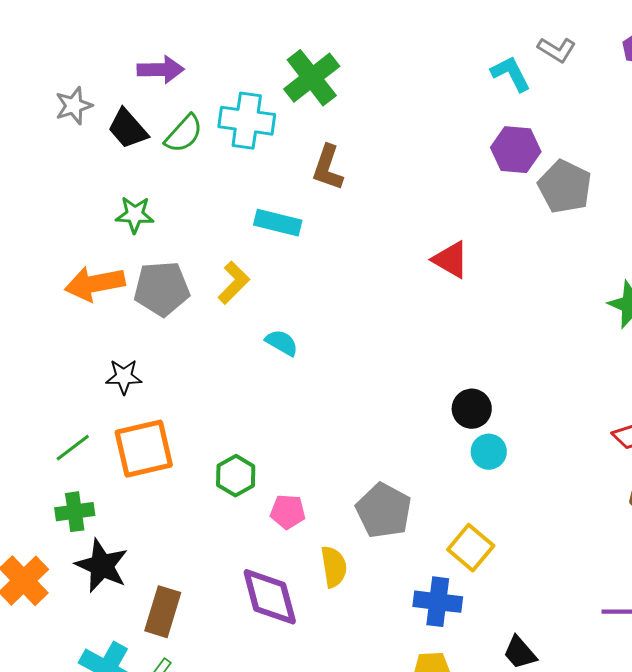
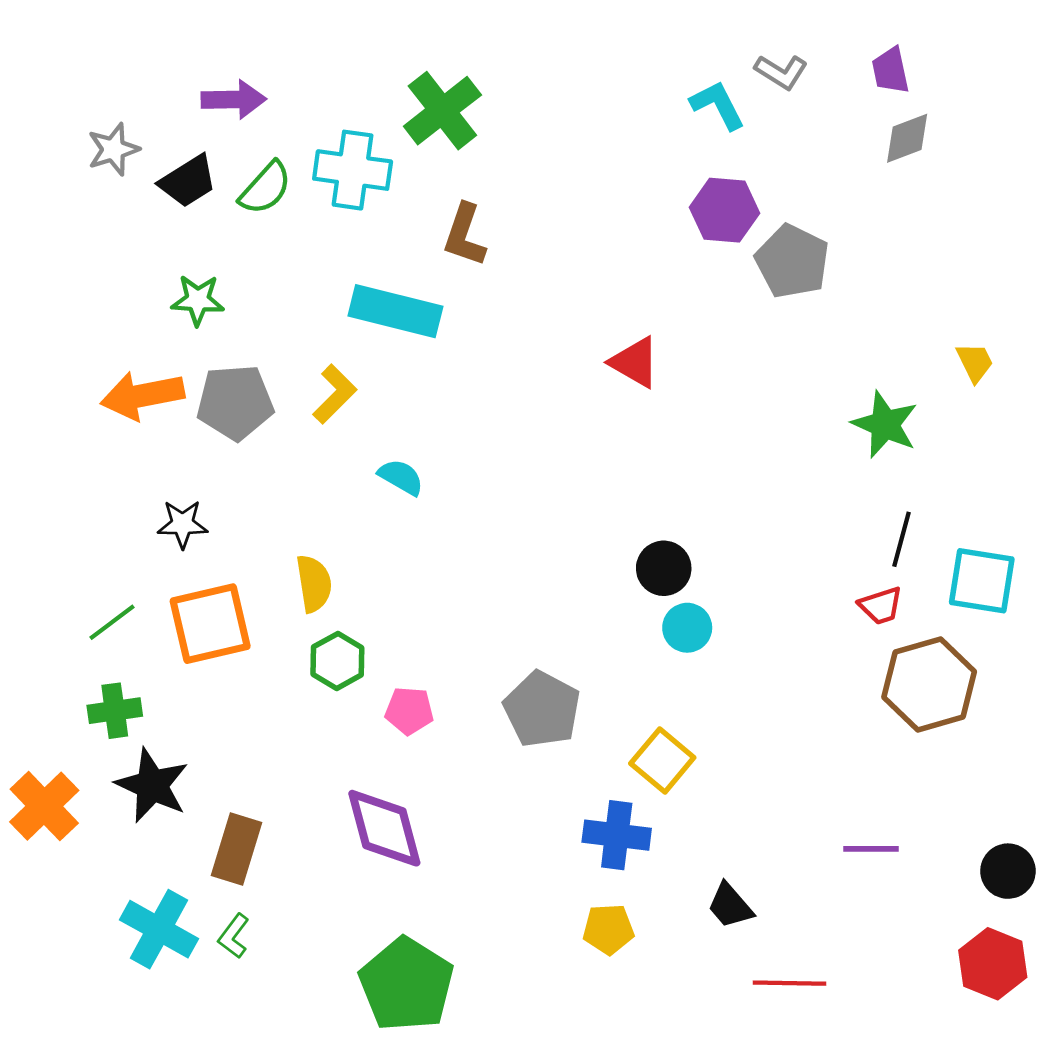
black trapezoid: (128, 129) -> (188, 181), turned -81
cyan rectangle: (278, 223) -> (395, 311), size x1.4
yellow semicircle: (334, 567) -> (314, 583), moved

